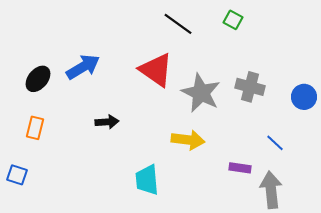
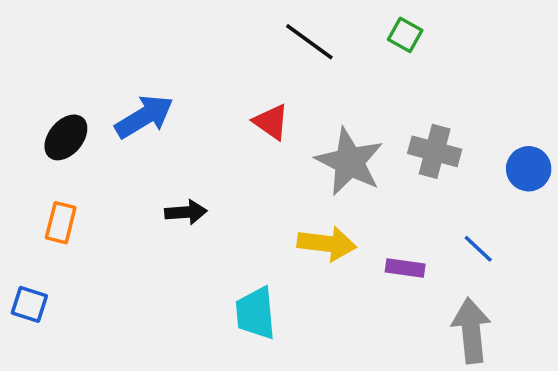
red triangle: (156, 70) -> (271, 122), size x0.6
purple rectangle: (240, 168) -> (405, 268), moved

